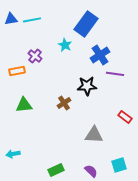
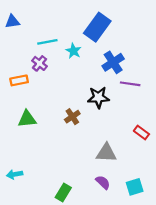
cyan line: (32, 20) -> (47, 42), moved
green rectangle: (56, 170) -> (63, 193), turned -35
purple semicircle: (91, 171) -> (103, 182), moved

